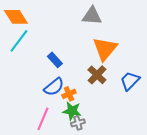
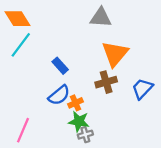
brown cross: (97, 75) -> (106, 82), turned 30
pink line: (43, 119) -> (23, 130), moved

